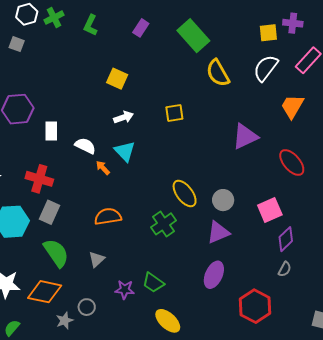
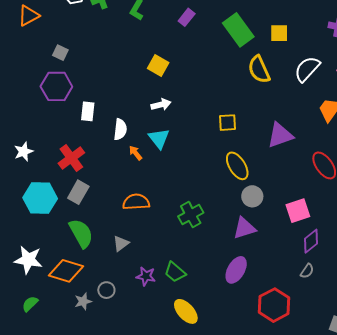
yellow square: (268, 33) -> (279, 33), moved
gray square: (17, 44) -> (60, 53), moved
yellow square: (174, 113) -> (227, 123), moved
white semicircle: (85, 146) -> (120, 129), turned 65
red cross: (39, 179) -> (71, 158), turned 32
yellow ellipse: (185, 193) -> (237, 166), moved

